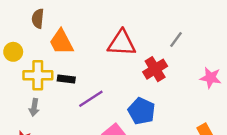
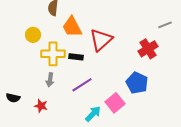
gray line: (176, 39) -> (165, 25), turned 32
red triangle: (122, 43) -> (101, 40), moved, turned -45
purple line: (91, 99) -> (82, 85), moved

